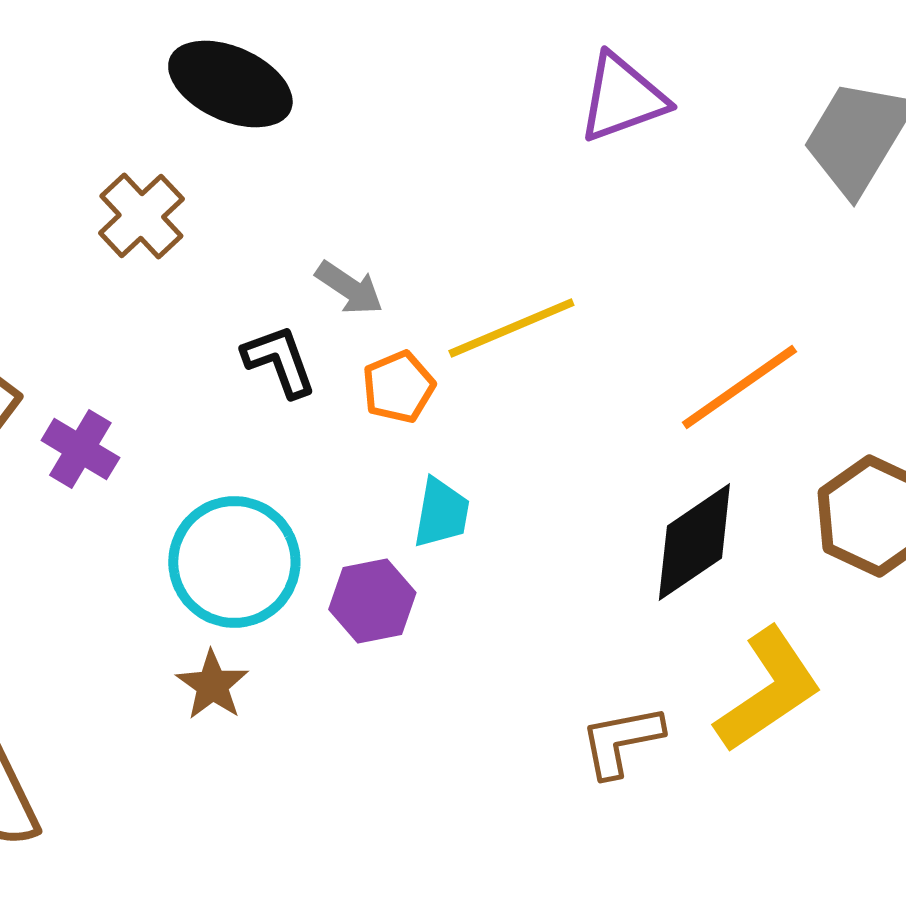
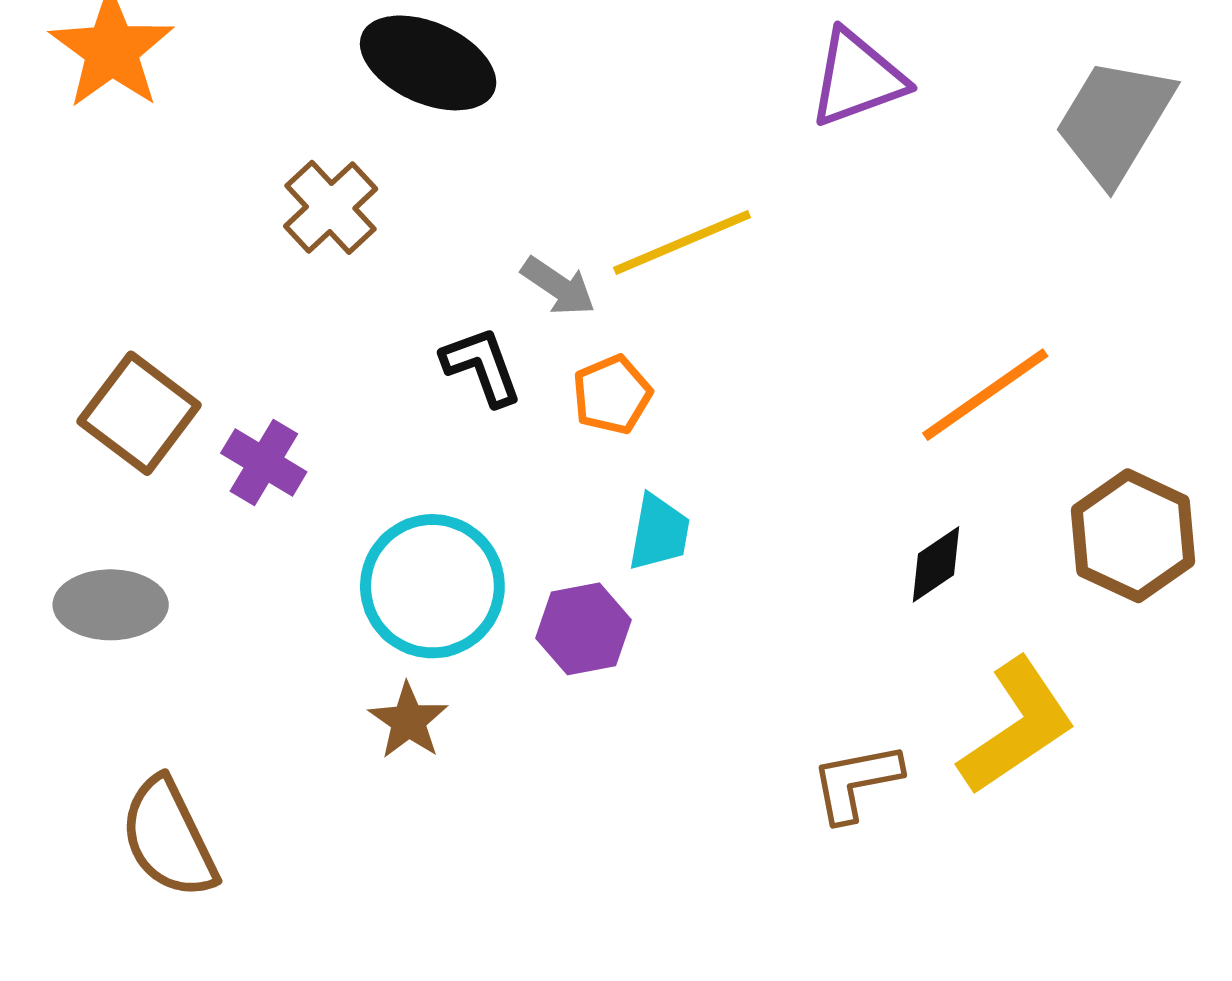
yellow line: (511, 328) -> (682, 242), moved
black diamond: (694, 542) -> (936, 564), size x0.6

